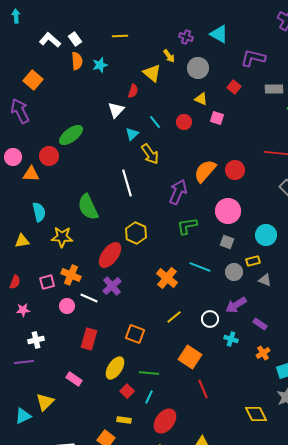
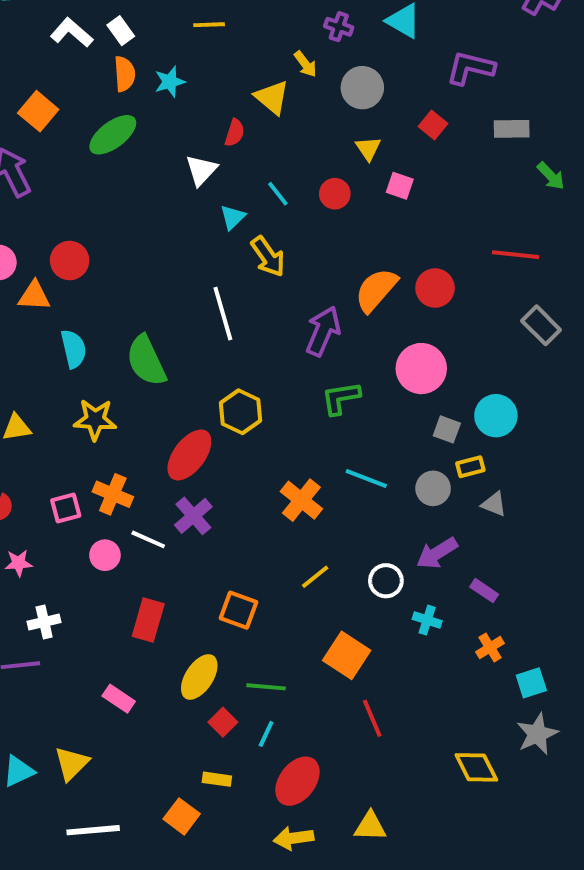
yellow triangle: (201, 99) -> (368, 149), turned 32
green ellipse: (71, 135) -> (113, 135), moved
cyan semicircle: (39, 212) -> (74, 349), moved
gray square: (227, 242) -> (447, 429), moved
yellow triangle: (45, 402) -> (72, 763), moved

